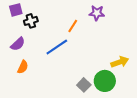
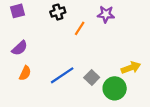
black cross: (31, 21) -> (58, 12), moved
blue line: (57, 47) -> (62, 75), moved
gray square: (84, 85) -> (92, 77), moved

